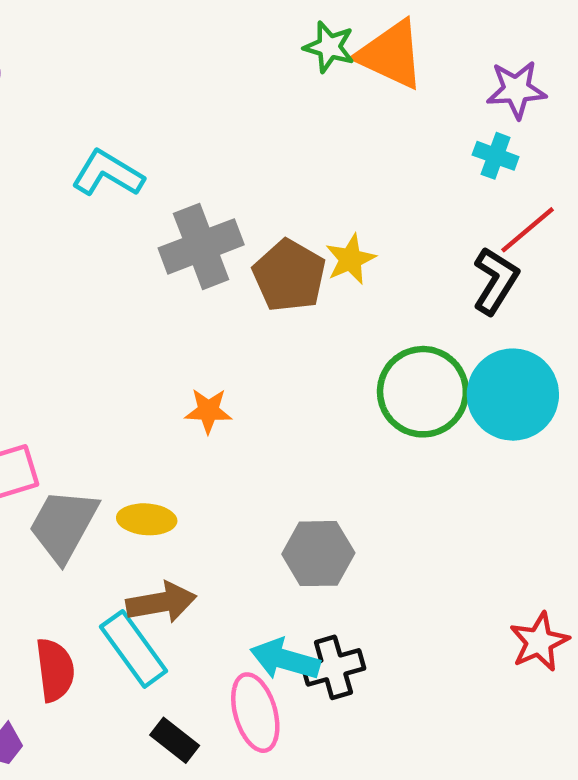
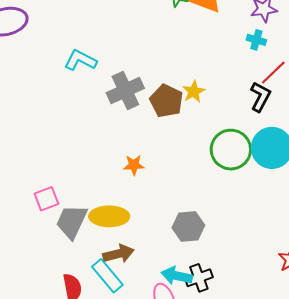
yellow ellipse: (147, 519) -> (109, 216), size x1.5

